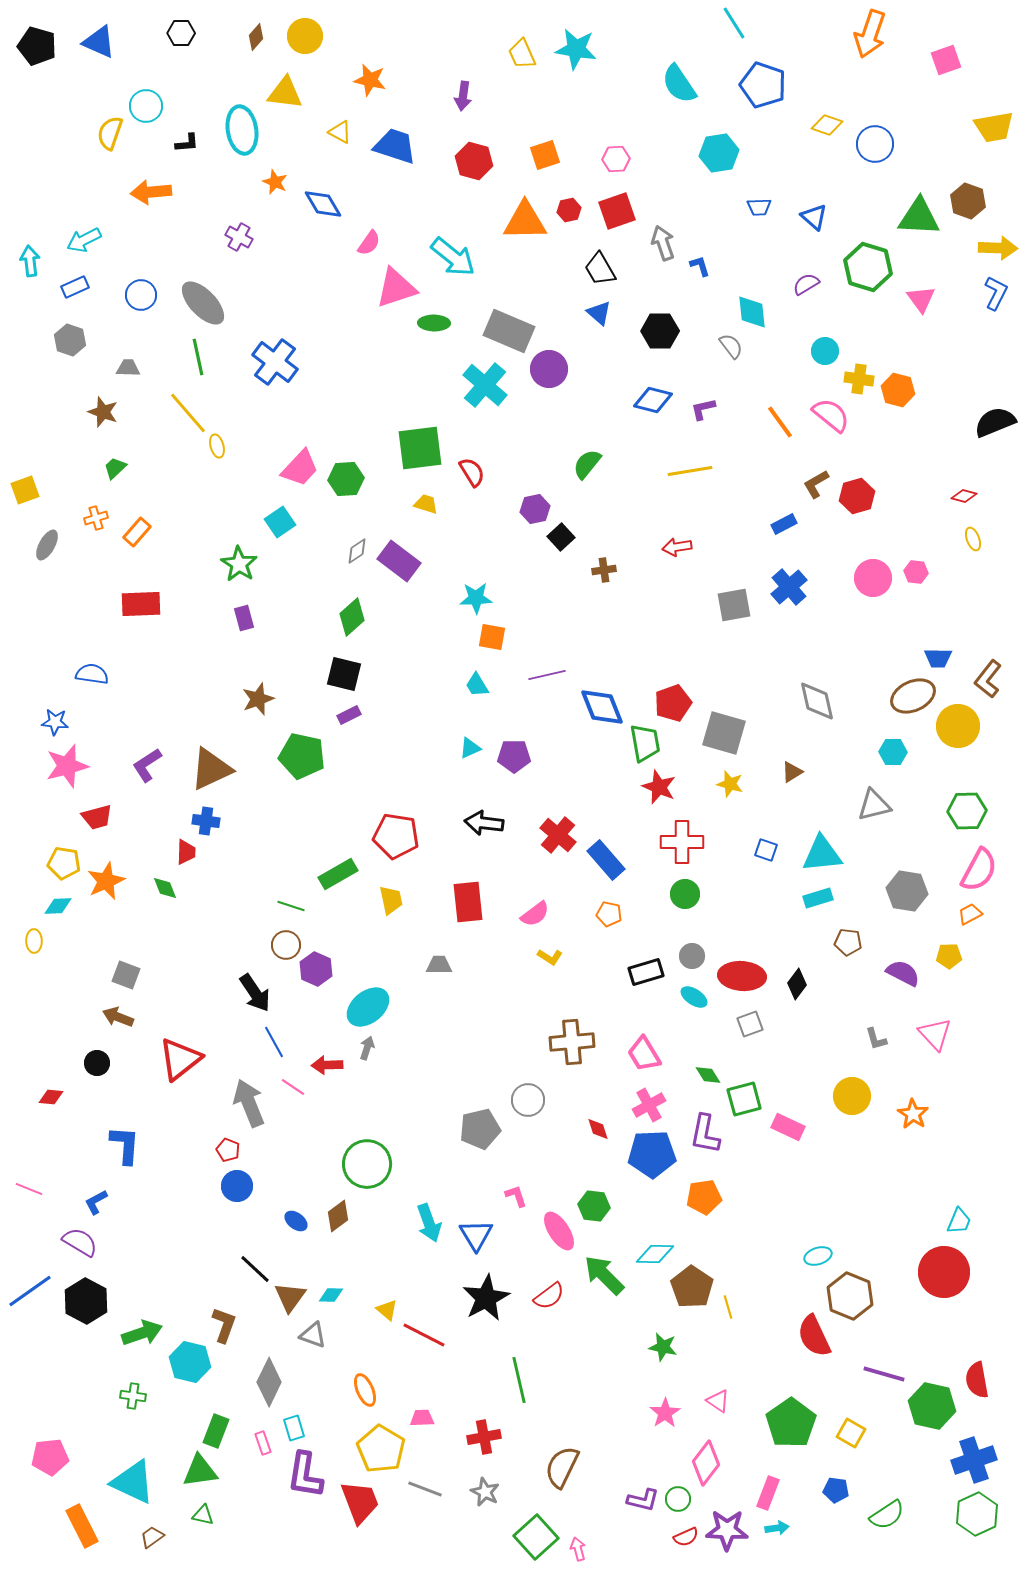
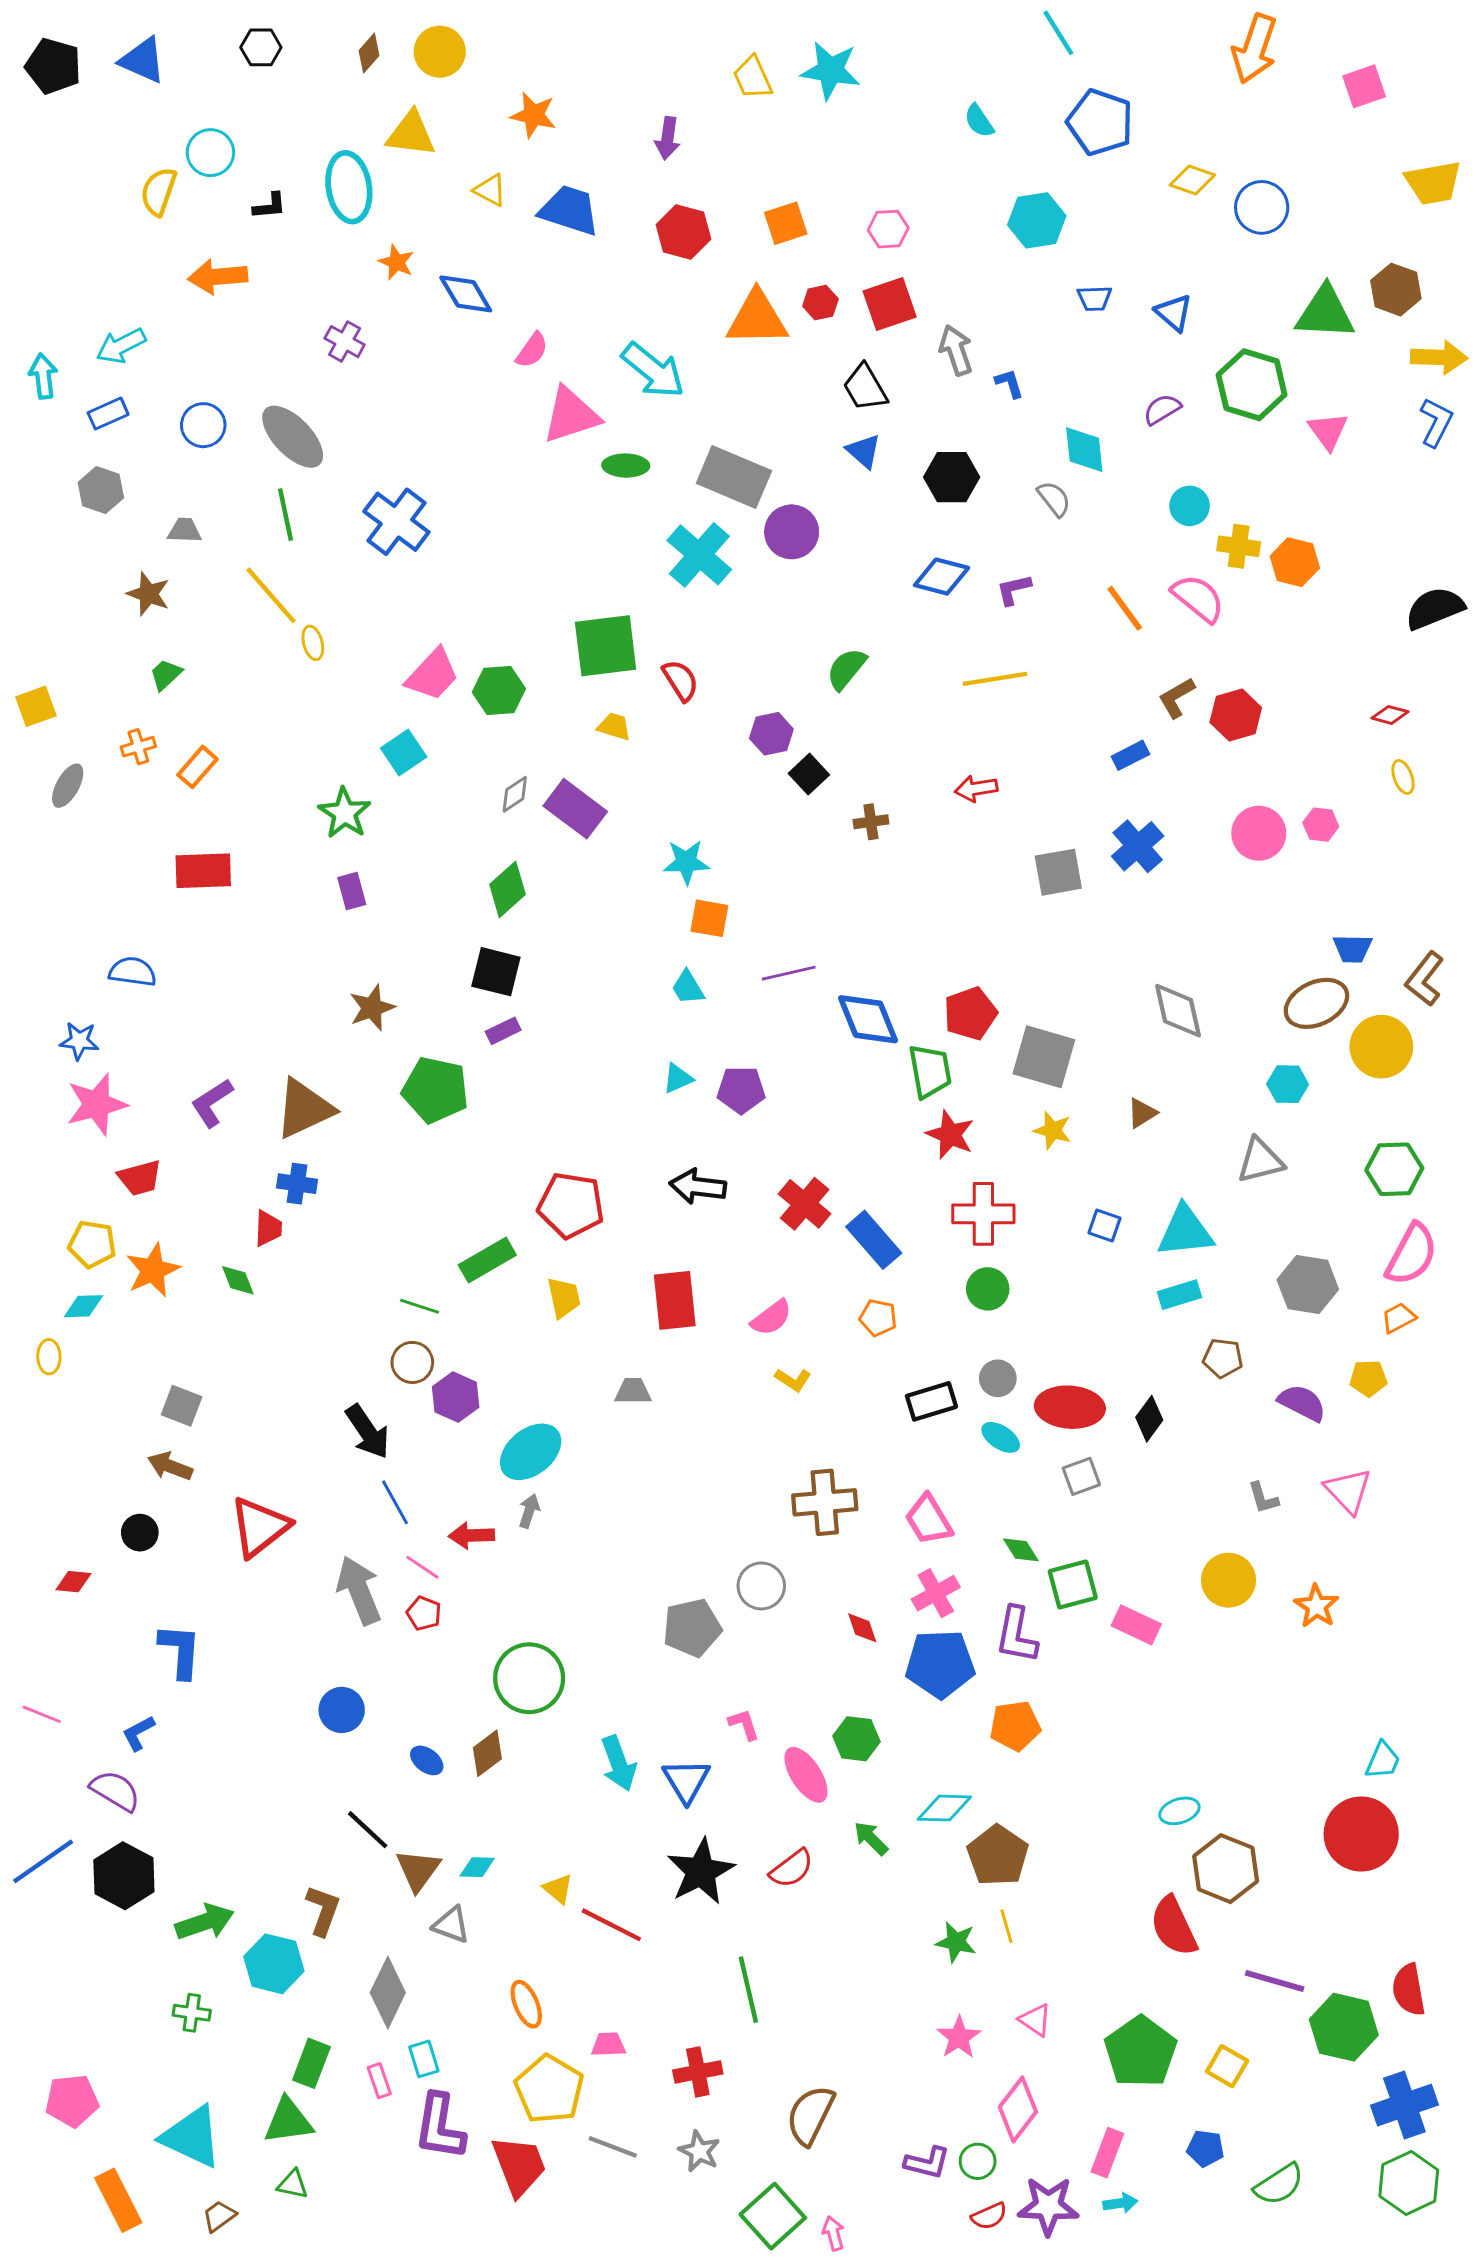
cyan semicircle: (679, 84) -> (979, 121), size x0.6
red pentagon: (228, 1150) -> (424, 1613), moved
green arrow: (604, 1275) -> (871, 1838), size x0.6
yellow line: (728, 1307) -> (1006, 1926), moved

